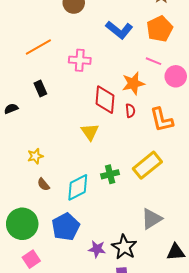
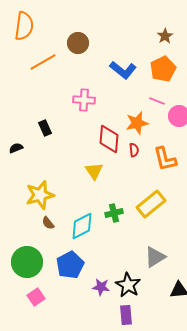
orange line: (38, 47) -> (43, 62), moved
yellow star: (35, 156) -> (40, 195), size x1.8

